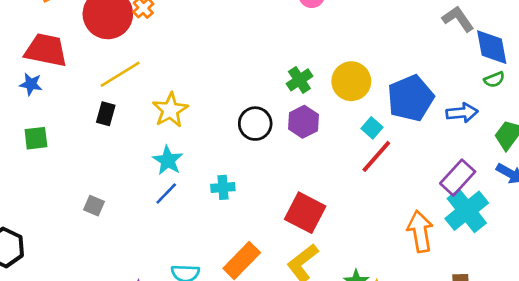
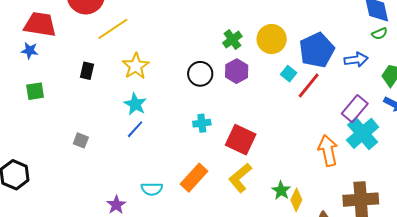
yellow line: (120, 74) -> (113, 29), moved
red line: (376, 156) -> (309, 85), moved
cyan cross: (223, 187) -> (202, 123), moved

